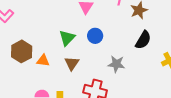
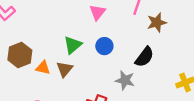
black semicircle: (143, 40) -> (144, 57), moved
brown triangle: (72, 63) -> (65, 69), moved

